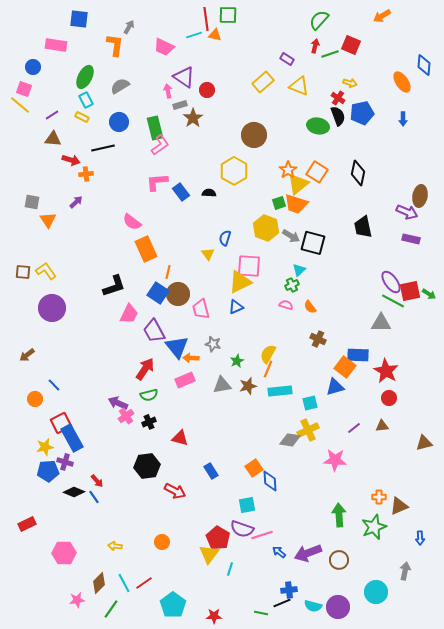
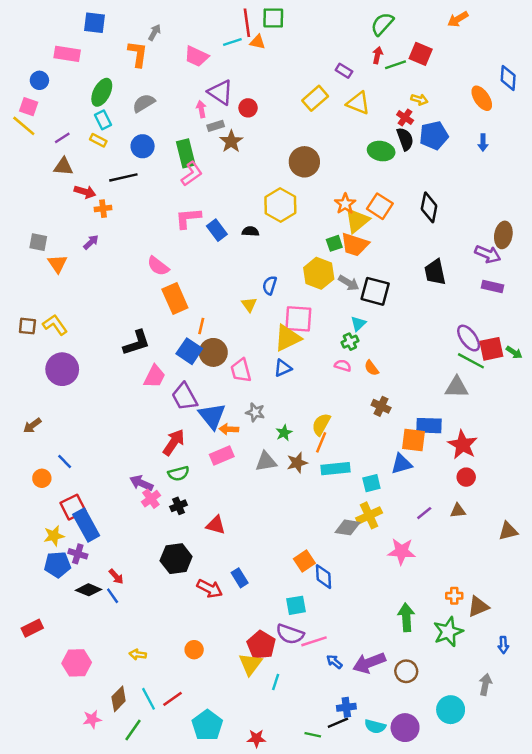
orange square: (345, 367) -> (413, 440), turned -30
blue rectangle: (211, 471) -> (240, 578), moved

